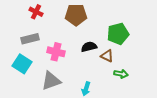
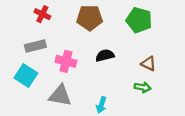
green pentagon: (118, 34) -> (139, 20), moved, turned 30
brown triangle: (107, 56) -> (148, 64), moved
gray triangle: (51, 81) -> (60, 95), turned 30

